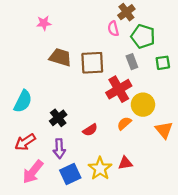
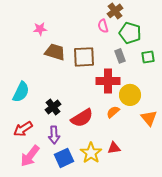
pink star: (44, 23) -> (40, 29), moved
red cross: (119, 89) -> (108, 81), turned 30
red semicircle: (90, 130) -> (82, 118), size x1.6

